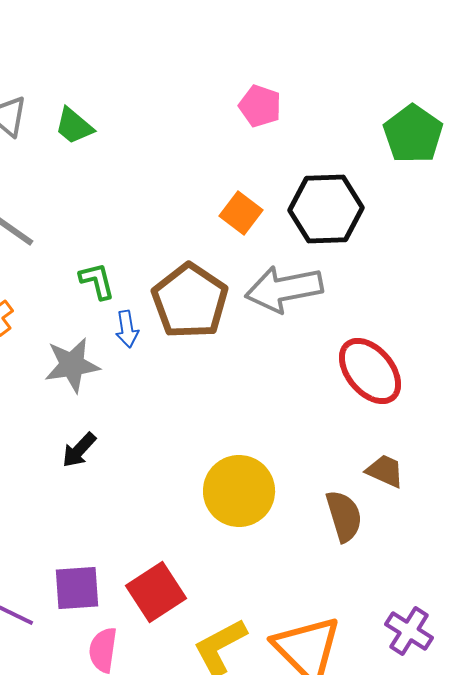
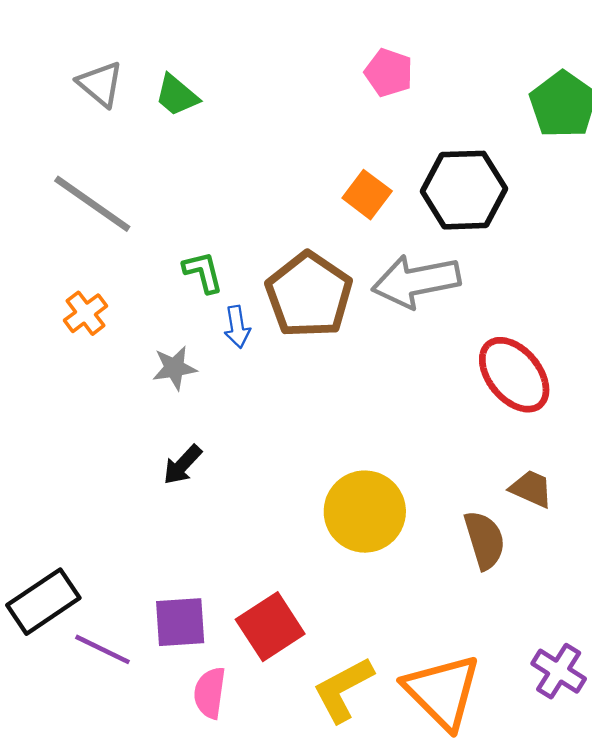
gray star: (72, 365) -> (174, 368), size x0.7

